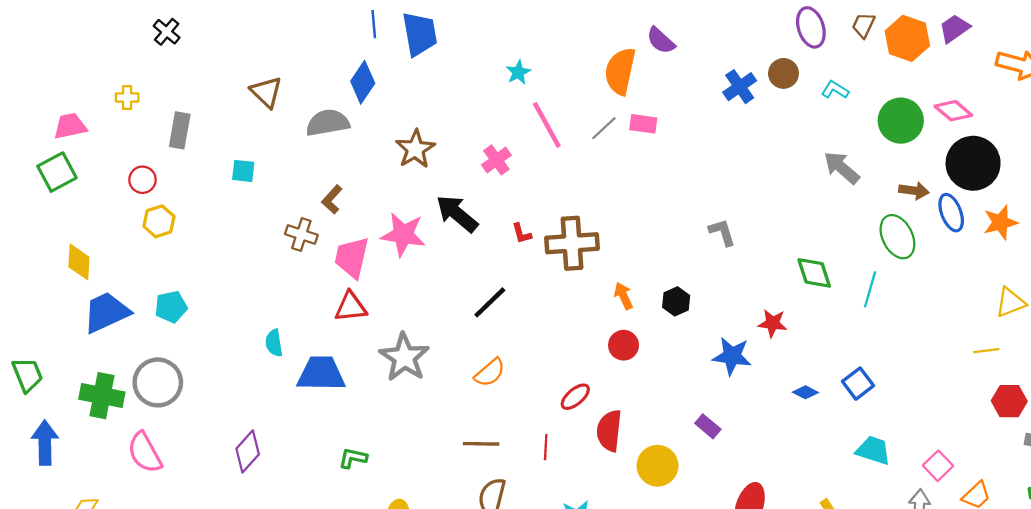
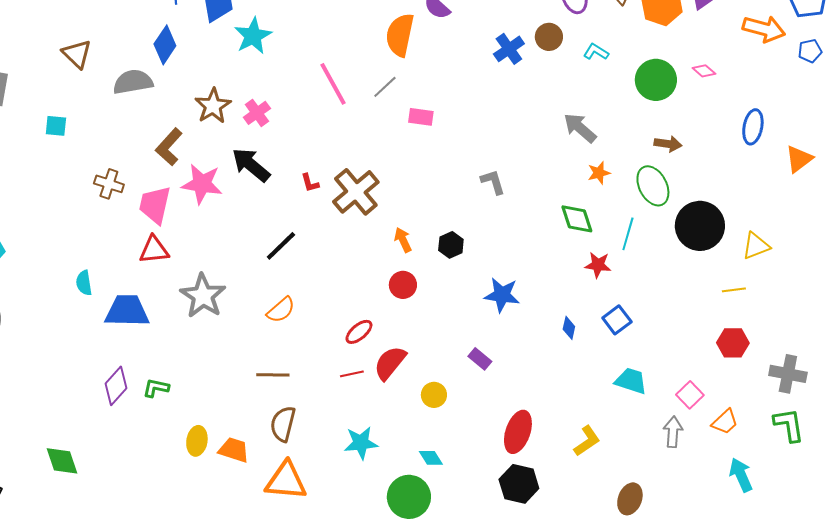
cyan star: (518, 72) -> (253, 36), moved, size x1.6
pink diamond: (953, 111) -> (704, 71), size x0.7
pink rectangle: (643, 124) -> (421, 117), moved
pink cross: (496, 160) -> (257, 113), moved
black circle: (973, 163) -> (700, 226), moved
gray arrow: (842, 168) -> (580, 128), moved
brown L-shape: (332, 199) -> (169, 147), moved, size x1.4
blue ellipse: (951, 213) -> (753, 127), moved, turned 32
orange star: (1000, 222) -> (599, 173), moved, size x0.7
brown cross: (572, 243) -> (356, 192), turned -36
red star: (773, 323) -> (598, 265), moved
blue diamond: (805, 392) -> (569, 328), turned 75
red hexagon: (1009, 401) -> (733, 343), moved
red semicircle: (609, 431) -> (390, 363), turned 33
red line: (546, 447) -> (352, 374), moved, turned 75
purple diamond: (248, 451) -> (116, 386), moved
yellow circle: (657, 466) -> (434, 395), size x0.7

